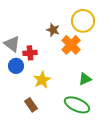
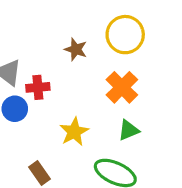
orange cross: (71, 45) -> (122, 87), moved
yellow star: (42, 80) -> (74, 132), moved

